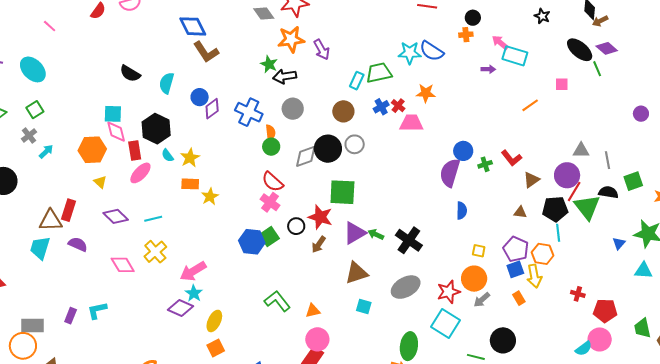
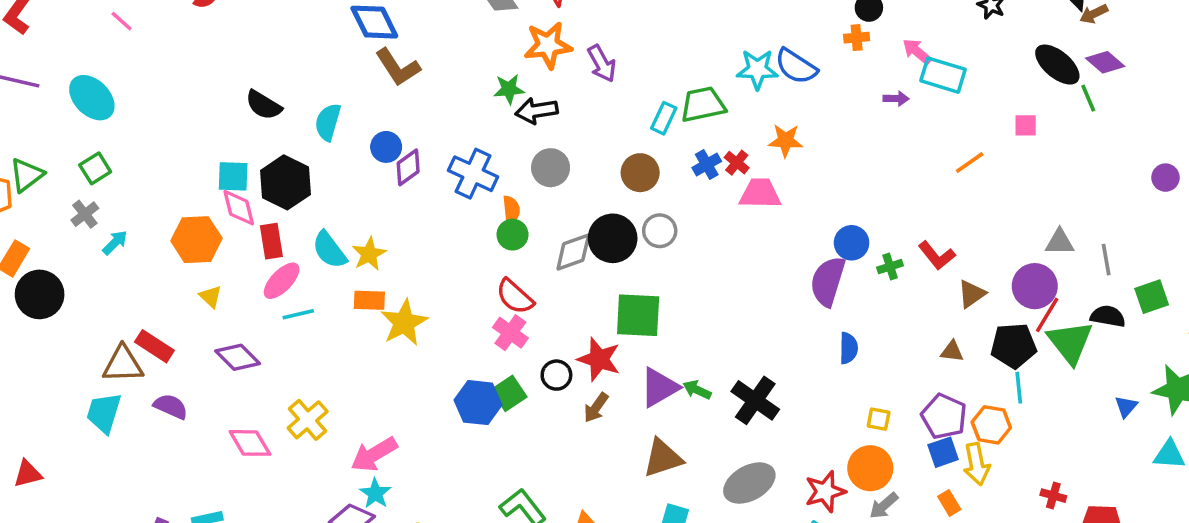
green star: (269, 64) -> (509, 89), turned -30
black hexagon: (156, 129) -> (286, 182), moved
cyan semicircle: (168, 155) -> (329, 250), size x1.6
yellow star: (210, 197) -> (404, 323), size x1.5
red rectangle: (69, 210) -> (154, 346), turned -75
cyan line: (153, 219) -> (298, 314), moved

